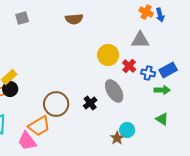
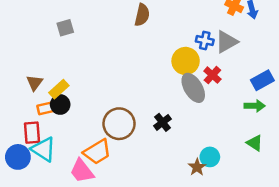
gray square: (22, 18) -> (65, 28), moved
brown semicircle: (74, 19) -> (142, 15), turned -72
gray triangle: (140, 40) -> (226, 42), turned -30
blue cross: (148, 73) -> (205, 41), moved
gray ellipse: (114, 91) -> (193, 88), moved

